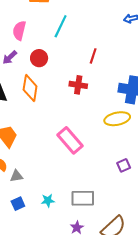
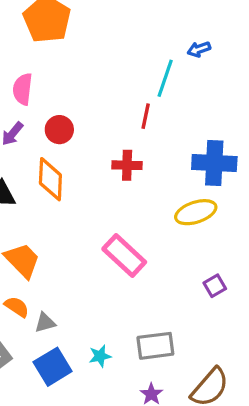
cyan line: (61, 26) -> (165, 78), moved
blue square: (18, 204) -> (53, 367), size x1.6

